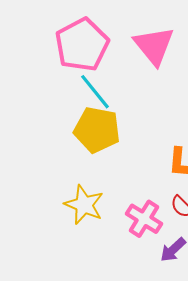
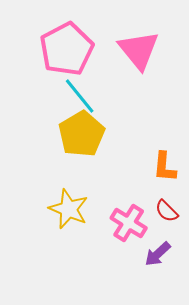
yellow pentagon: (97, 130) -> (82, 134), turned 30

